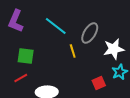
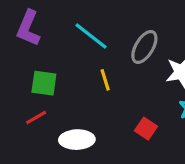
yellow line: (73, 51) -> (105, 80), moved
red square: (99, 83) -> (146, 129), moved, turned -32

